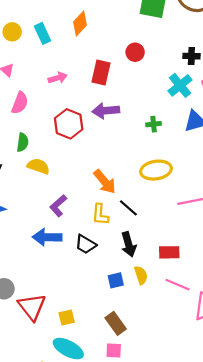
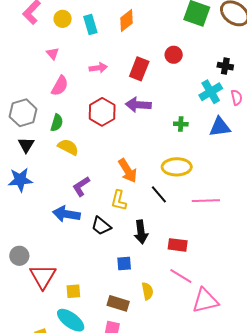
black line: (128, 208) -> (159, 194), moved
yellow semicircle: (141, 275) -> (147, 291), moved
brown rectangle: (116, 323) -> (118, 303), turned -45

